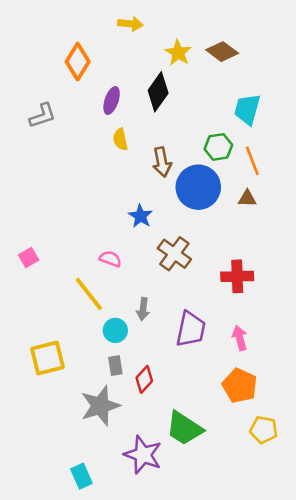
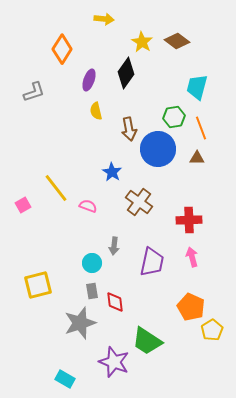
yellow line: (89, 294) -> (56, 188), moved
pink arrow: (240, 338) -> (192, 257), moved
red diamond: (144, 379) -> (115, 302), turned -50
yellow pentagon: (264, 430) -> (212, 330), moved, turned 30
cyan rectangle: (81, 476) -> (65, 379), turned -36

